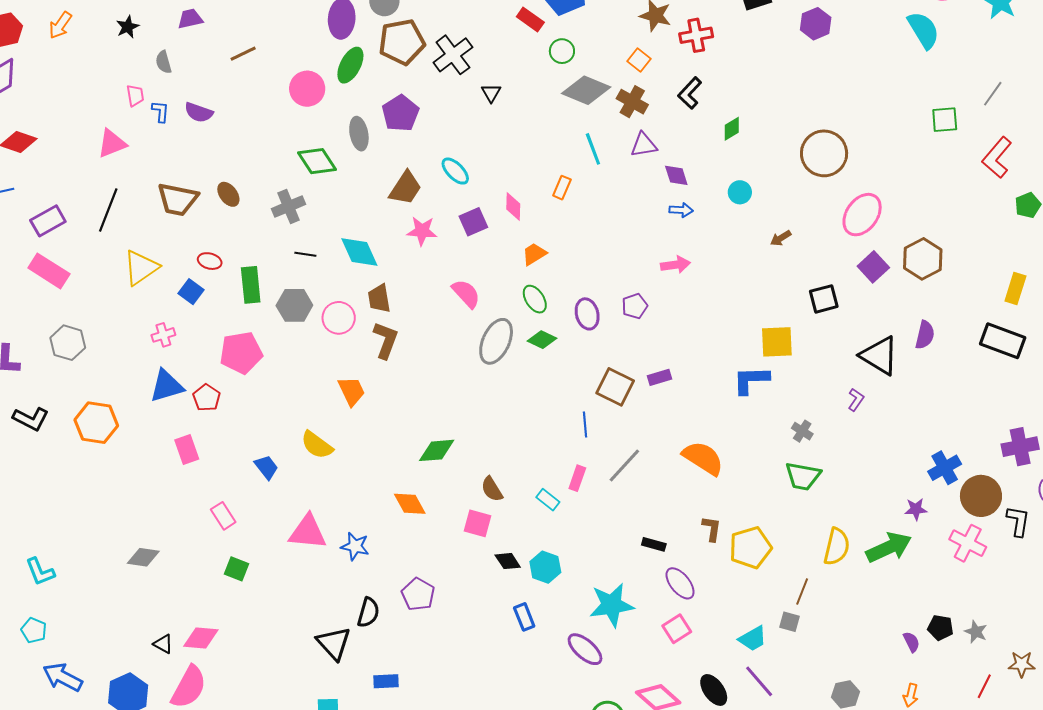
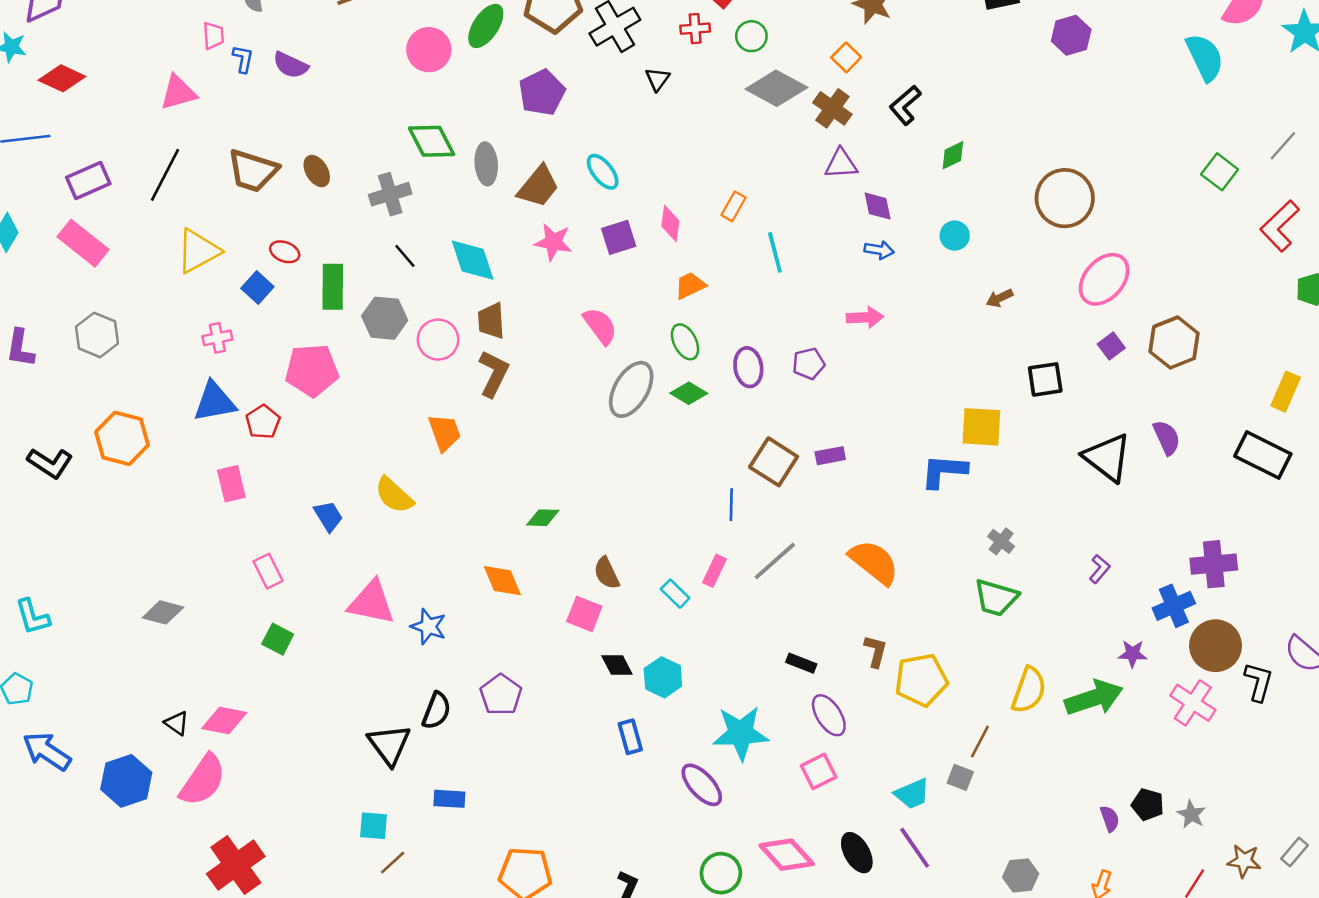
red cross: (696, 35) -> (695, 29), moved, size x0.7
green square: (945, 120) -> (1220, 172), turned 36
gray ellipse: (359, 134) -> (486, 164), moved
cyan line: (593, 149) -> (775, 252), moved
black line: (305, 254) -> (405, 256), turned 35
purple square: (873, 267) -> (1111, 346), size x0.7
purple semicircle: (925, 335) -> (1167, 438), turned -44
purple L-shape: (856, 400) -> (1100, 569), moved
black L-shape: (31, 419) -> (50, 463), moved
purple cross: (1020, 447) -> (1214, 564), moved
green diamond: (437, 450) -> (543, 518), size x0.7

